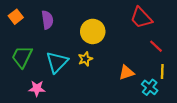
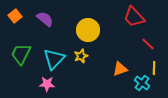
purple semicircle: (47, 20) -> (45, 19), turned -42
pink star: (37, 88) -> (47, 84), moved

